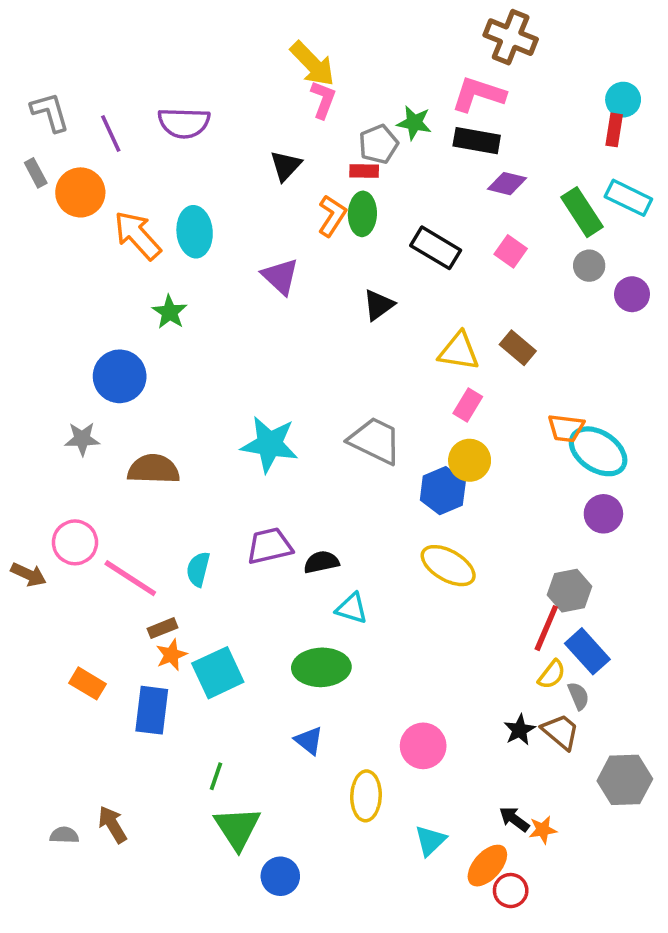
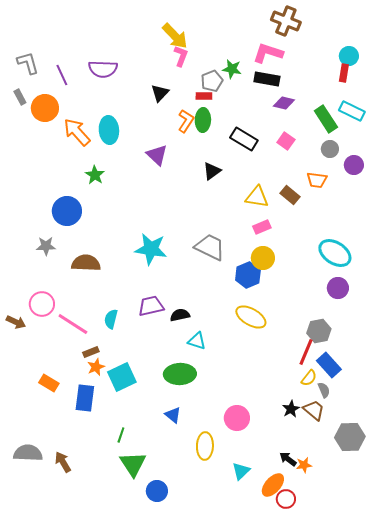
pink rectangle: (468, 405) -> (262, 227), turned 36
orange trapezoid: (566, 428) -> (317, 180), moved
gray semicircle: (64, 835) -> (28, 453), moved, size x1.8

